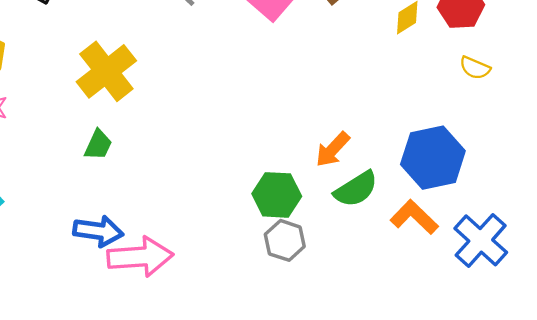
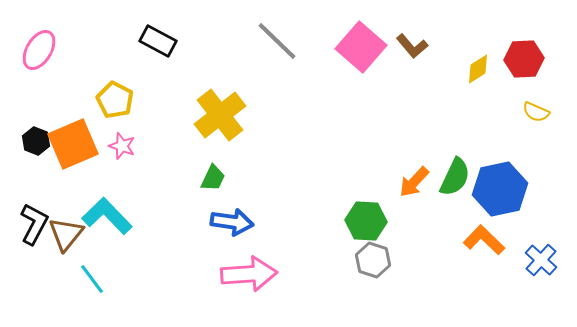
green semicircle: (356, 189) -> (455, 177), moved, turned -33
blue arrow: (98, 231) -> (232, 222), moved
blue cross: (481, 240) -> (541, 260), size x0.7

